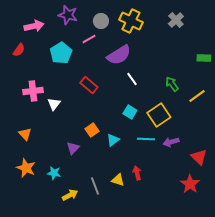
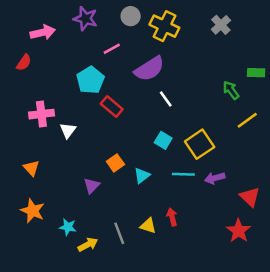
gray circle: (101, 21) -> (131, 16), moved
cyan pentagon: (61, 53) -> (90, 80), moved
green arrow: (172, 84) -> (231, 90), moved
cyan star: (54, 173) -> (68, 227), moved

